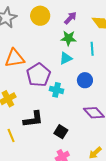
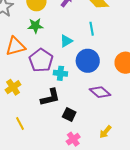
green star: (69, 38) -> (35, 26), moved
blue circle: (85, 80) -> (88, 61), size x1.5
black L-shape: (33, 119) -> (50, 97), moved

